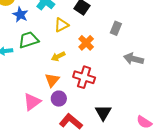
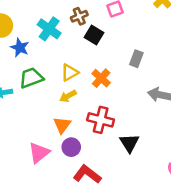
yellow triangle: (61, 25) -> (70, 73), moved
black triangle: (103, 113) -> (129, 143), moved

